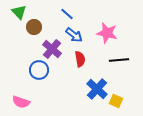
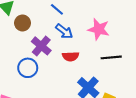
red semicircle: (80, 59) -> (71, 56), turned 98

